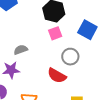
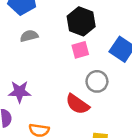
gray semicircle: (21, 50) -> (29, 36), moved

